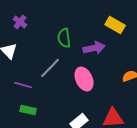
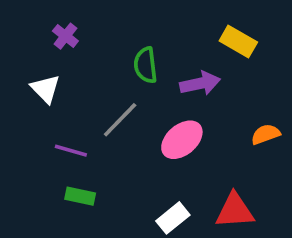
pink ellipse: (84, 79) -> (182, 140), turned 75

